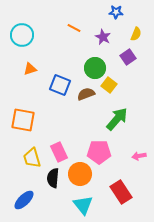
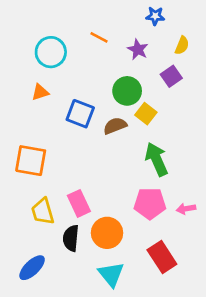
cyan circle: (22, 35) -> (51, 52), moved
green arrow: (117, 119) -> (157, 159), turned -65
pink pentagon: (99, 152) -> (150, 203), moved

